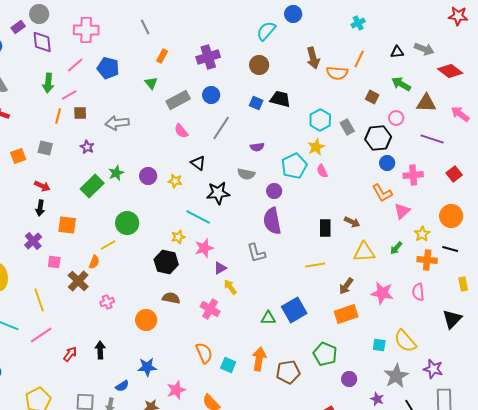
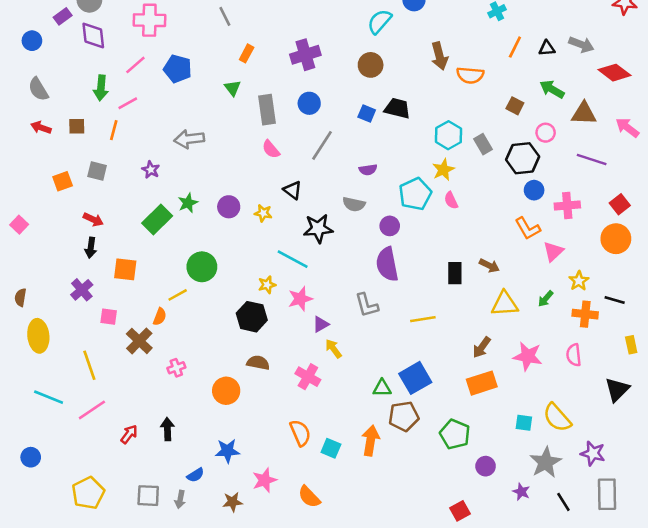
orange line: (359, 59) -> (515, 47), moved
gray rectangle: (178, 100) -> (267, 110), turned -70
brown square: (80, 113) -> (77, 126), moved
orange circle: (451, 216) -> (616, 239), moved
yellow line: (315, 265) -> (423, 319), moved
brown pentagon: (288, 372) -> (404, 416), moved

